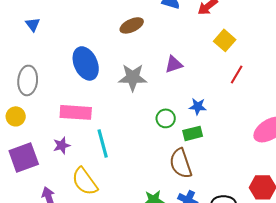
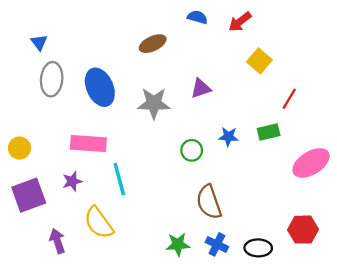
red line: (237, 74) -> (289, 99), moved
gray ellipse: (28, 80) -> (52, 79), moved
green rectangle: (193, 133) -> (269, 132), moved

